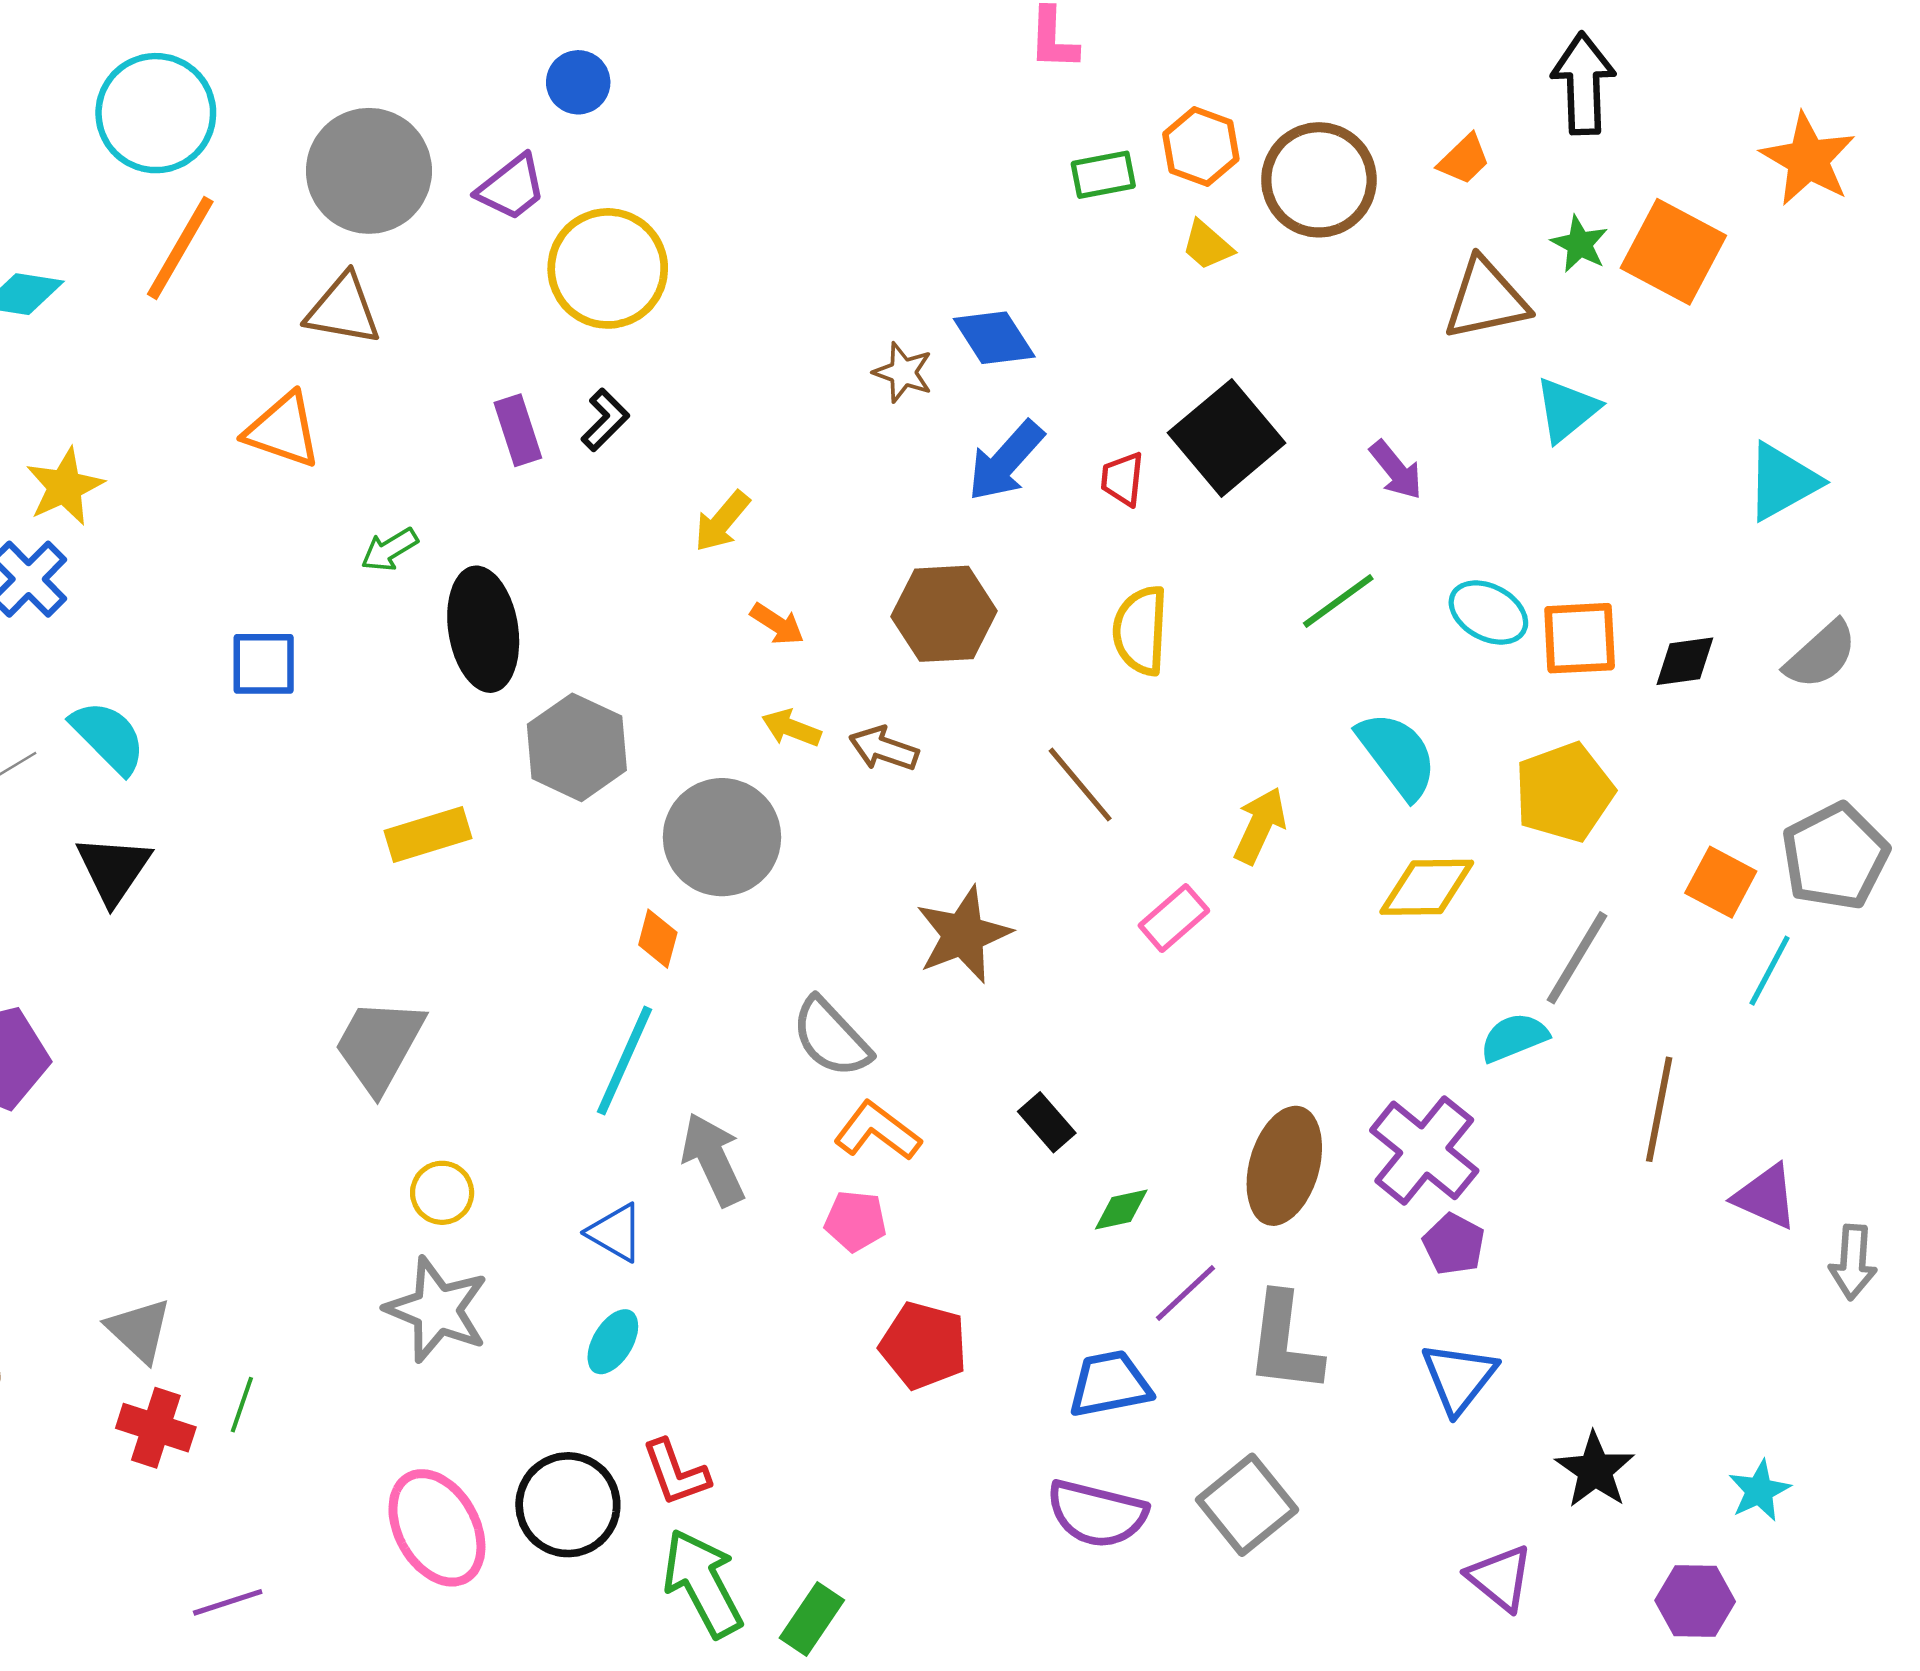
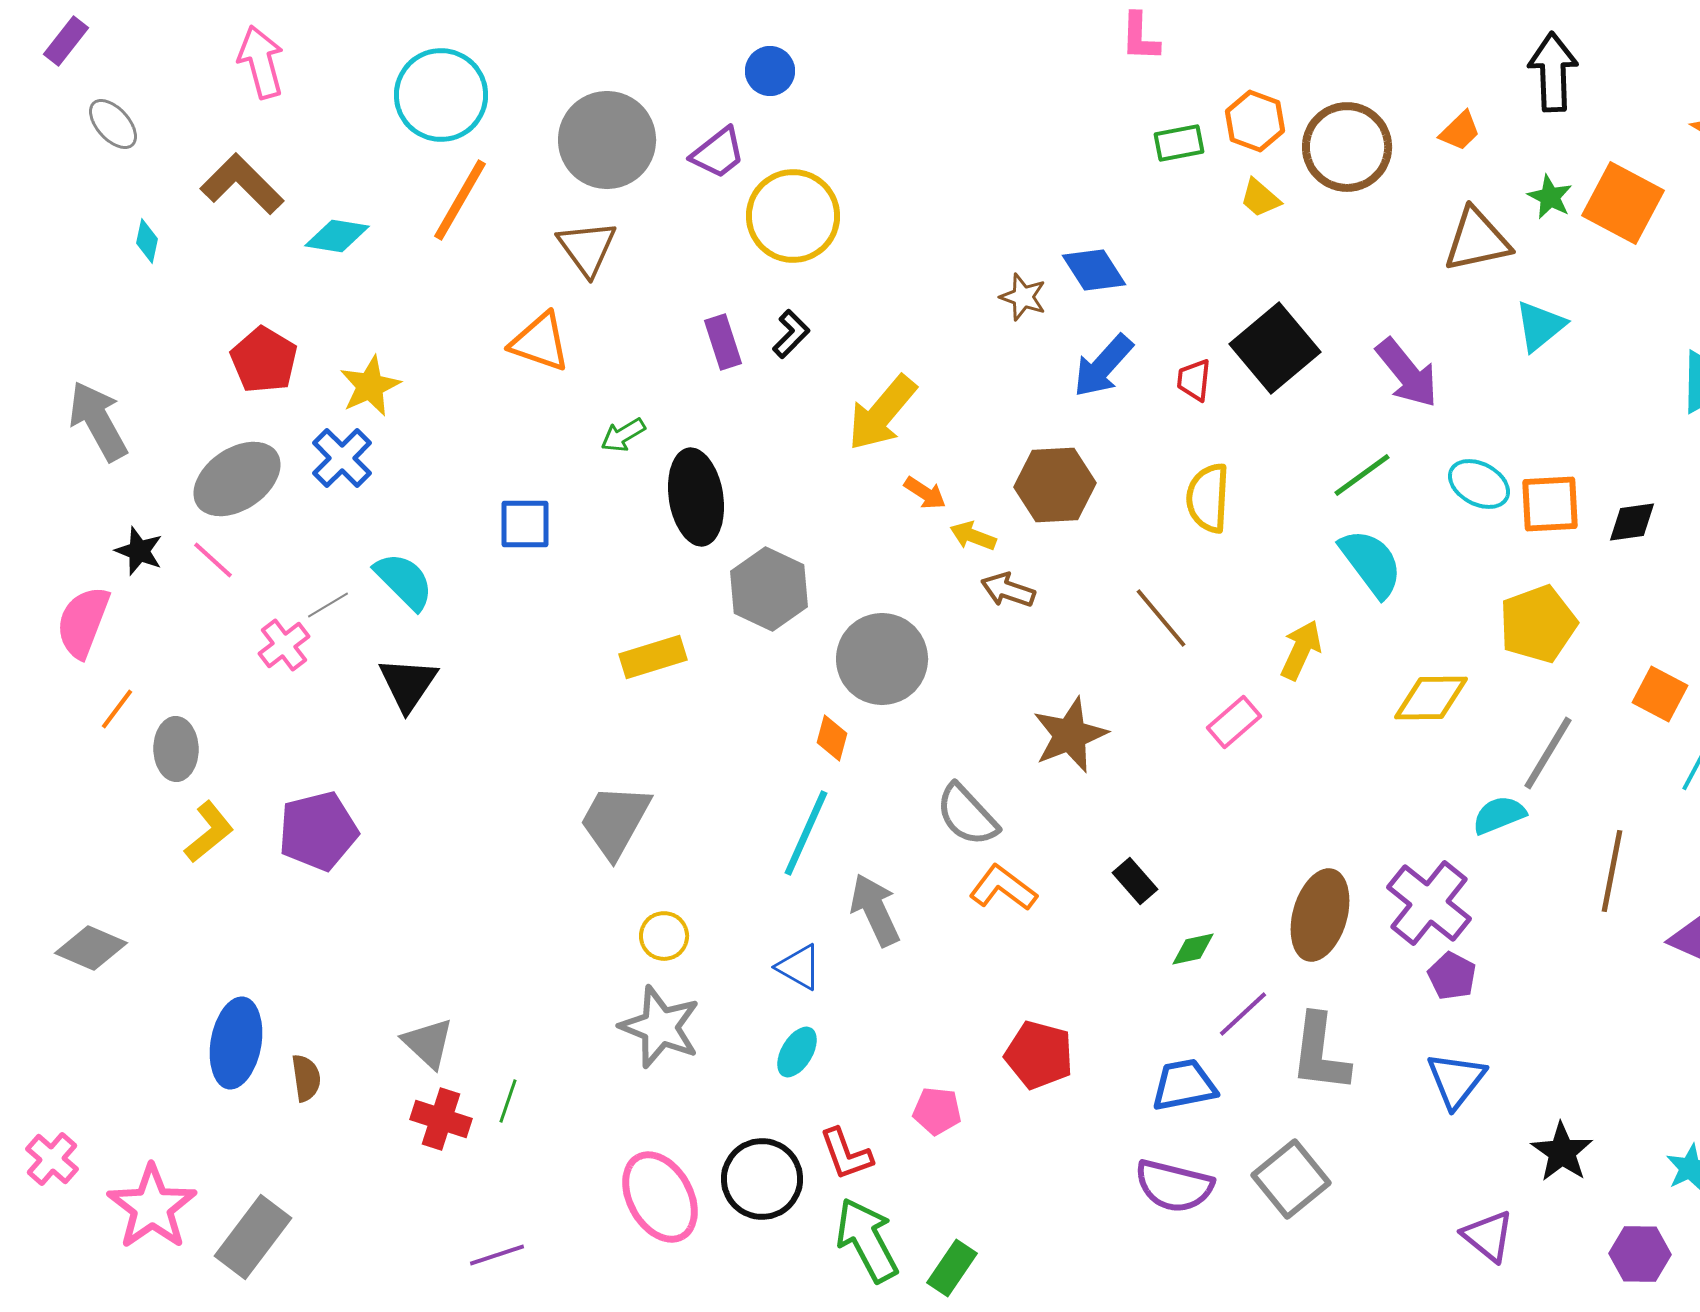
brown triangle: (343, 310) -> (587, 248), turned 44
purple arrow: (1396, 470) -> (1407, 373), size x1.5
yellow arrow: (722, 521) -> (882, 413), size x1.6
yellow arrow: (791, 728) -> (973, 536), moved
cyan semicircle: (1397, 755) -> (1371, 563), moved
pink pentagon: (855, 1221) -> (937, 1111), moved

